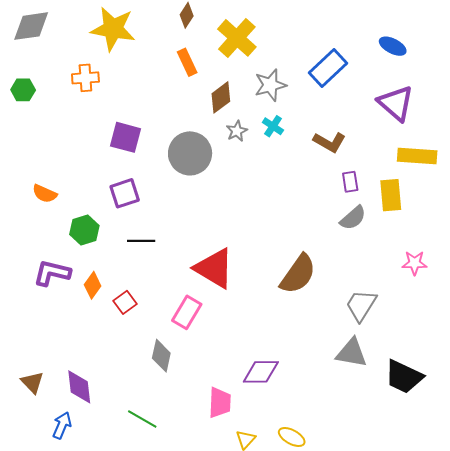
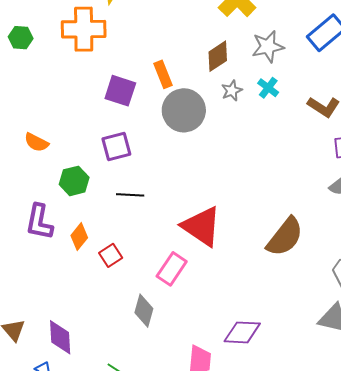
orange rectangle: (187, 62) -> (163, 74), moved
orange cross: (85, 78) -> (84, 29), size x1.6
purple L-shape: (52, 273) -> (39, 222), turned -96

